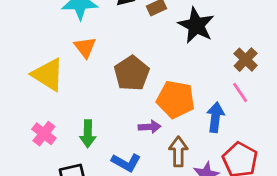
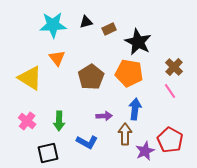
orange pentagon: (176, 99) -> (129, 73), moved
blue arrow: (215, 117) -> (135, 109), moved

